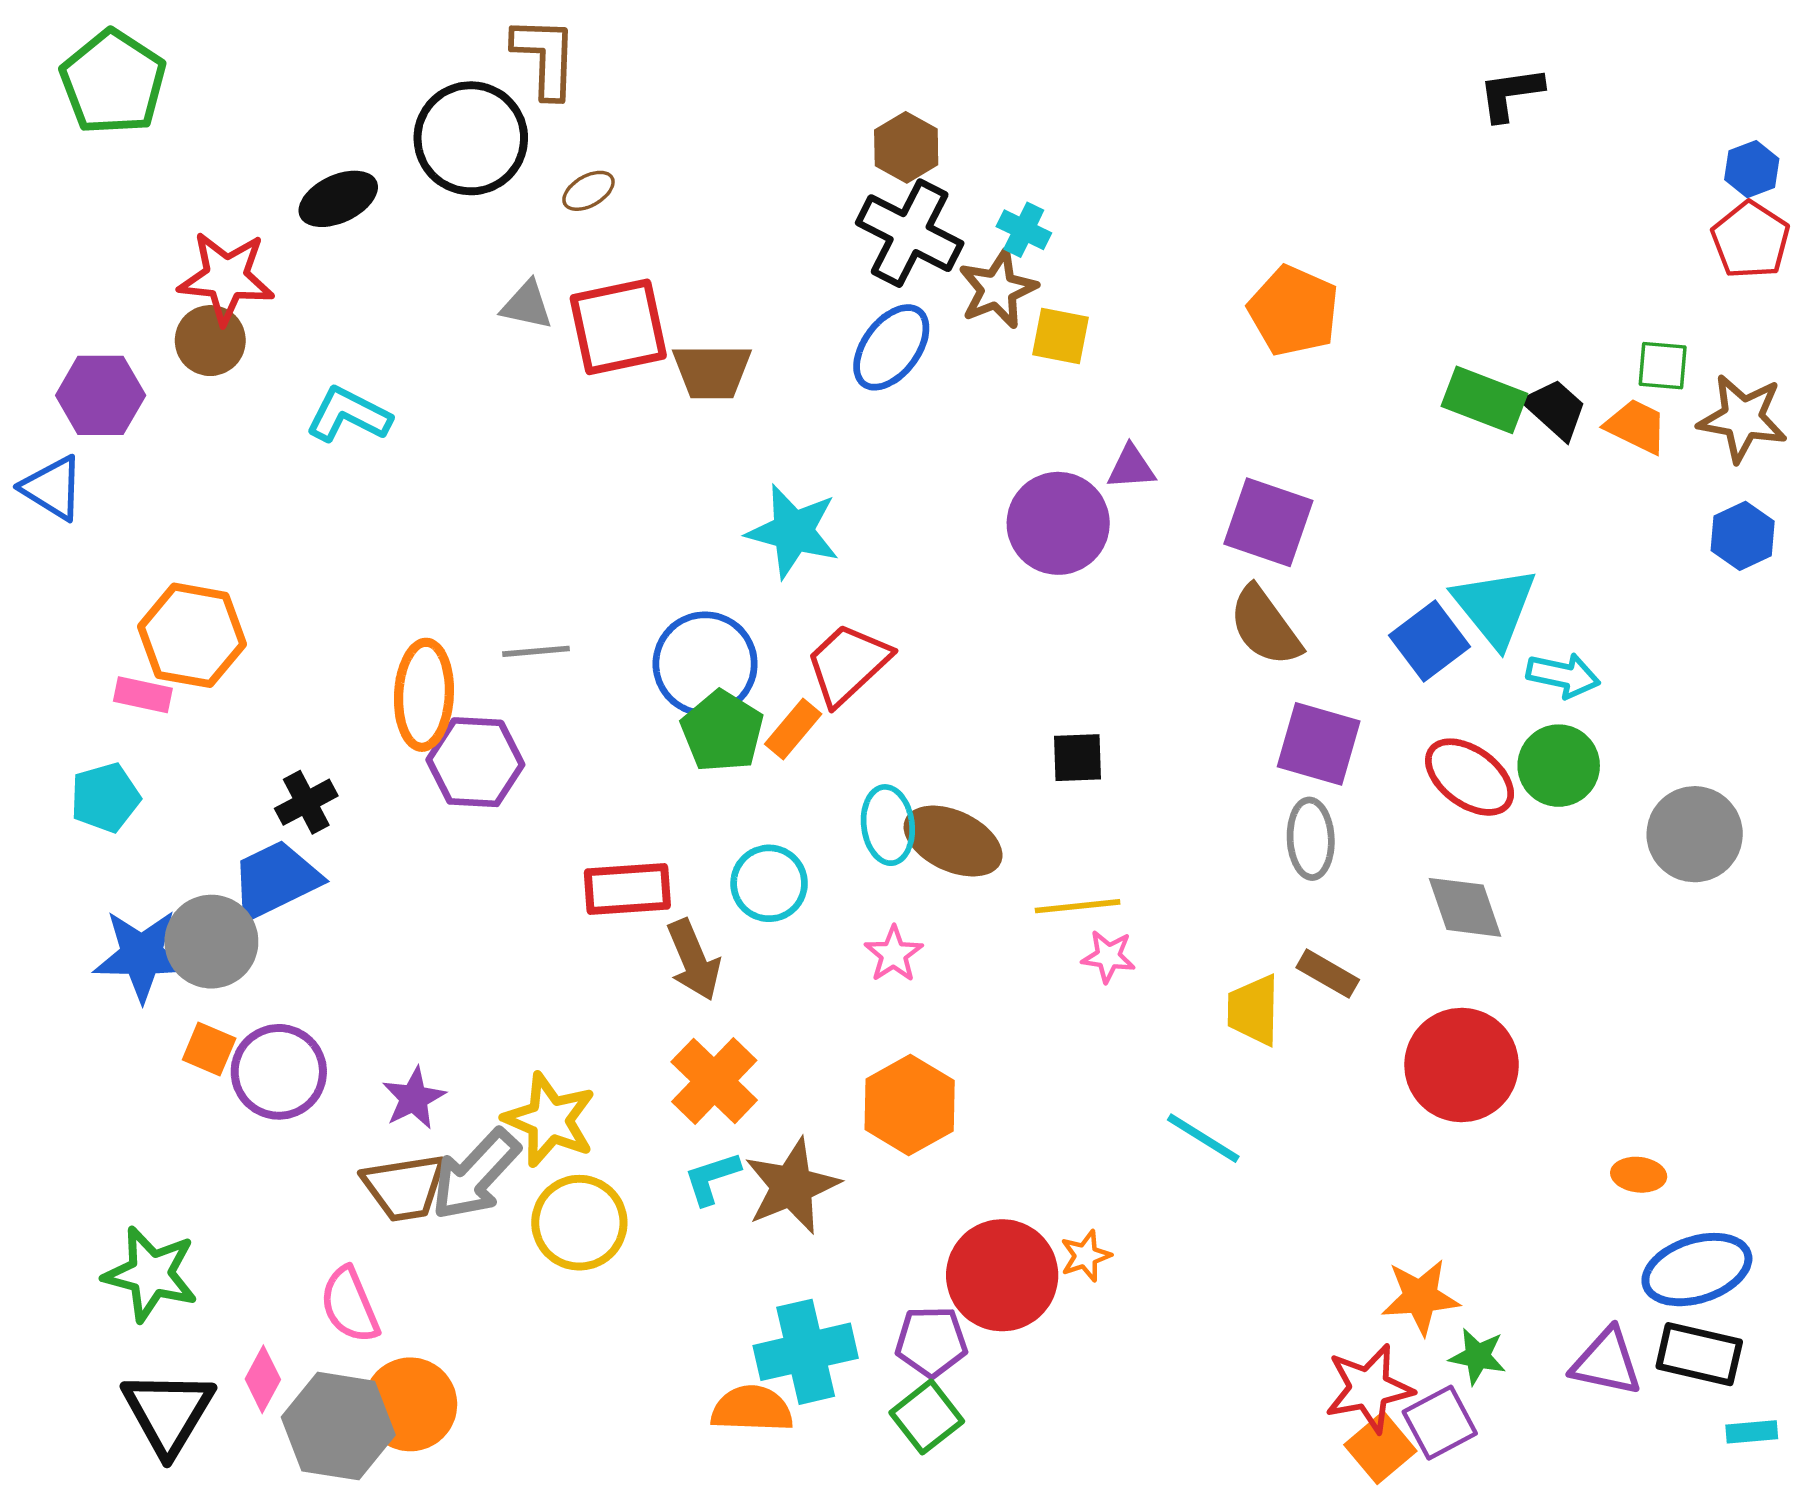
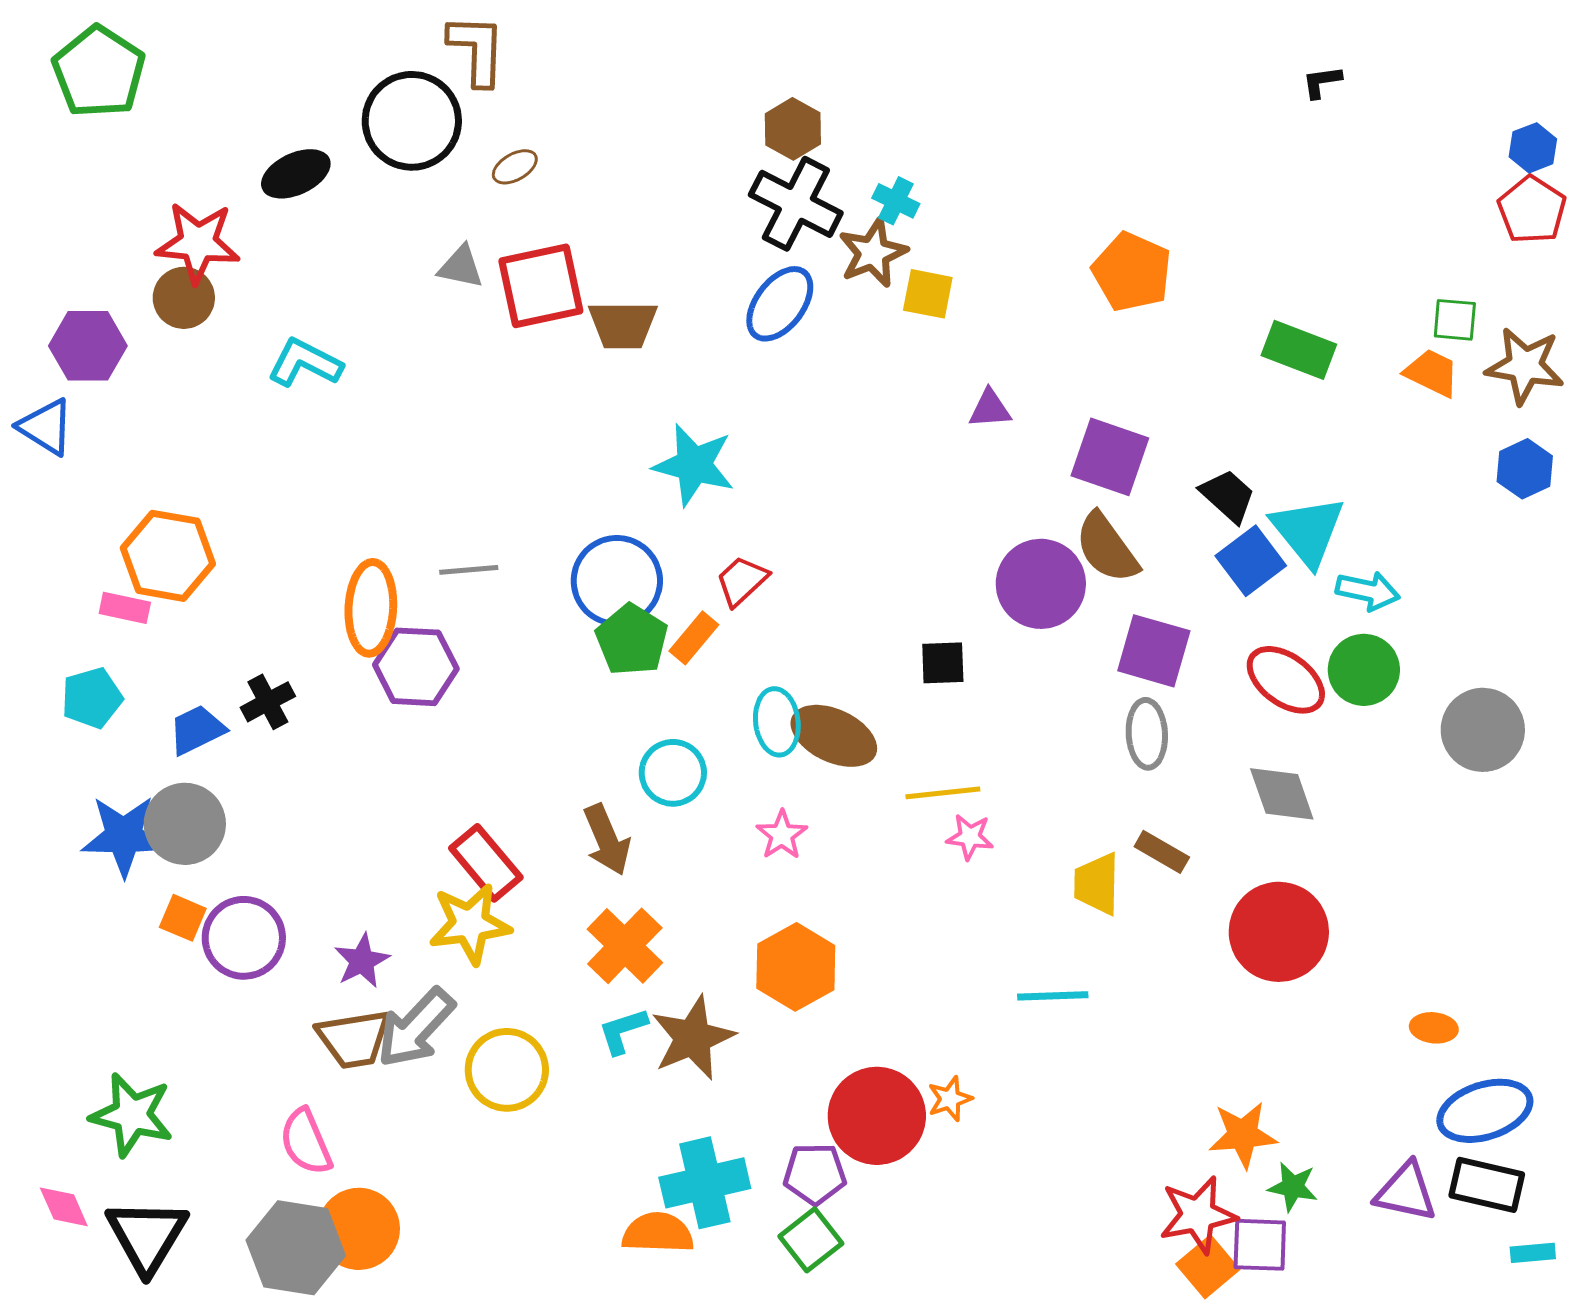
black L-shape: (1511, 94) -> (1322, 82), size x0.7
black trapezoid: (1555, 409) -> (1228, 496), moved
purple circle: (1058, 523) -> (1041, 584), moved
red trapezoid: (848, 664) -> (742, 581), size x0.7
blue trapezoid: (275, 880) -> (197, 730), moved, size x0.7
red rectangle: (627, 889) -> (486, 863), moved, turned 54
yellow star: (550, 1120) -> (470, 924), moved, turned -30
cyan line: (1203, 1138) -> (1053, 996), turned -34
pink diamond: (263, 1379) -> (64, 1207), moved, turned -52
purple square: (1440, 1423) -> (1260, 1245), turned 30

